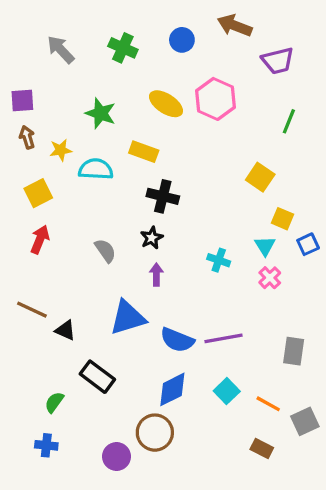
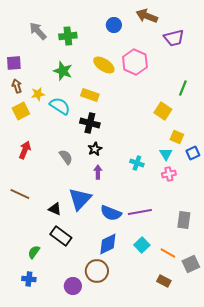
green cross: (123, 48) -> (68, 36), moved, turned -30
green line: (289, 121) -> (183, 88), moved
cyan semicircle: (96, 169) -> (60, 106), turned 30
yellow square: (38, 193) -> (21, 111), moved
black cross: (163, 196) -> (90, 123), moved
pink cross: (270, 278) -> (169, 174), turned 32
blue triangle: (128, 318) -> (80, 199), turned -30
black triangle: (65, 330) -> (55, 209), moved

